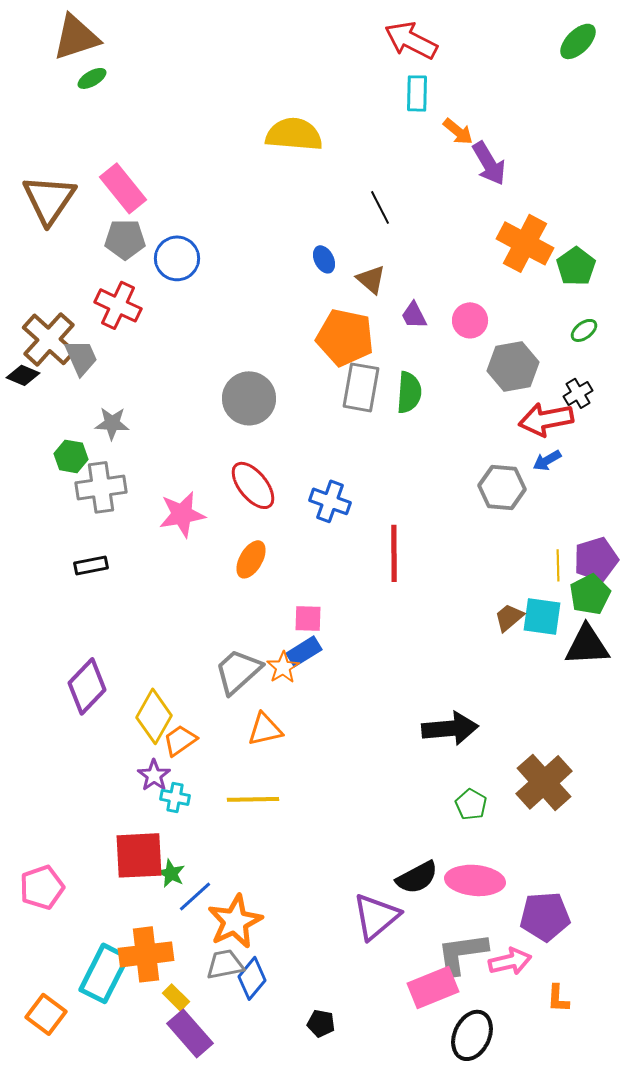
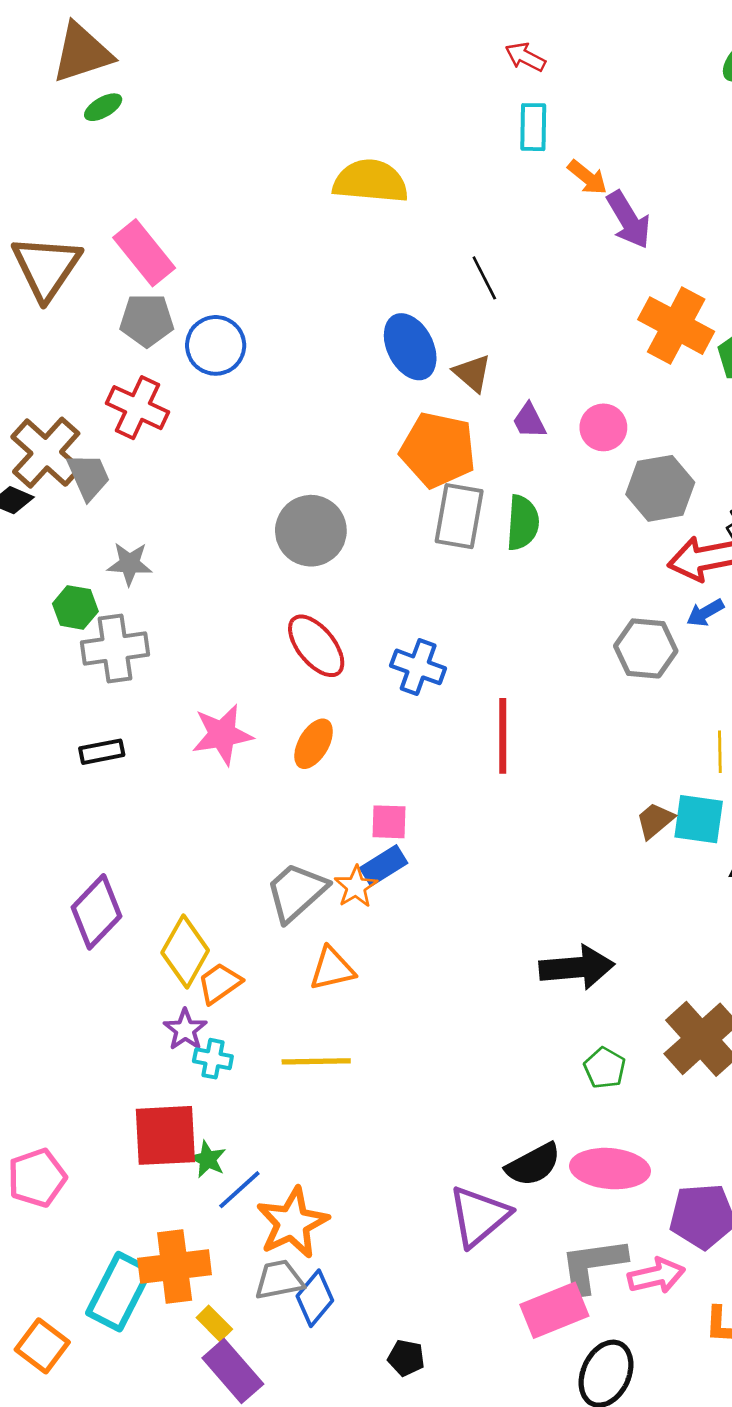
red arrow: (411, 40) -> (525, 57), size x0.6
blue ellipse: (324, 259) -> (410, 347), size x1.8
pink star: (182, 514) -> (222, 734), moved

